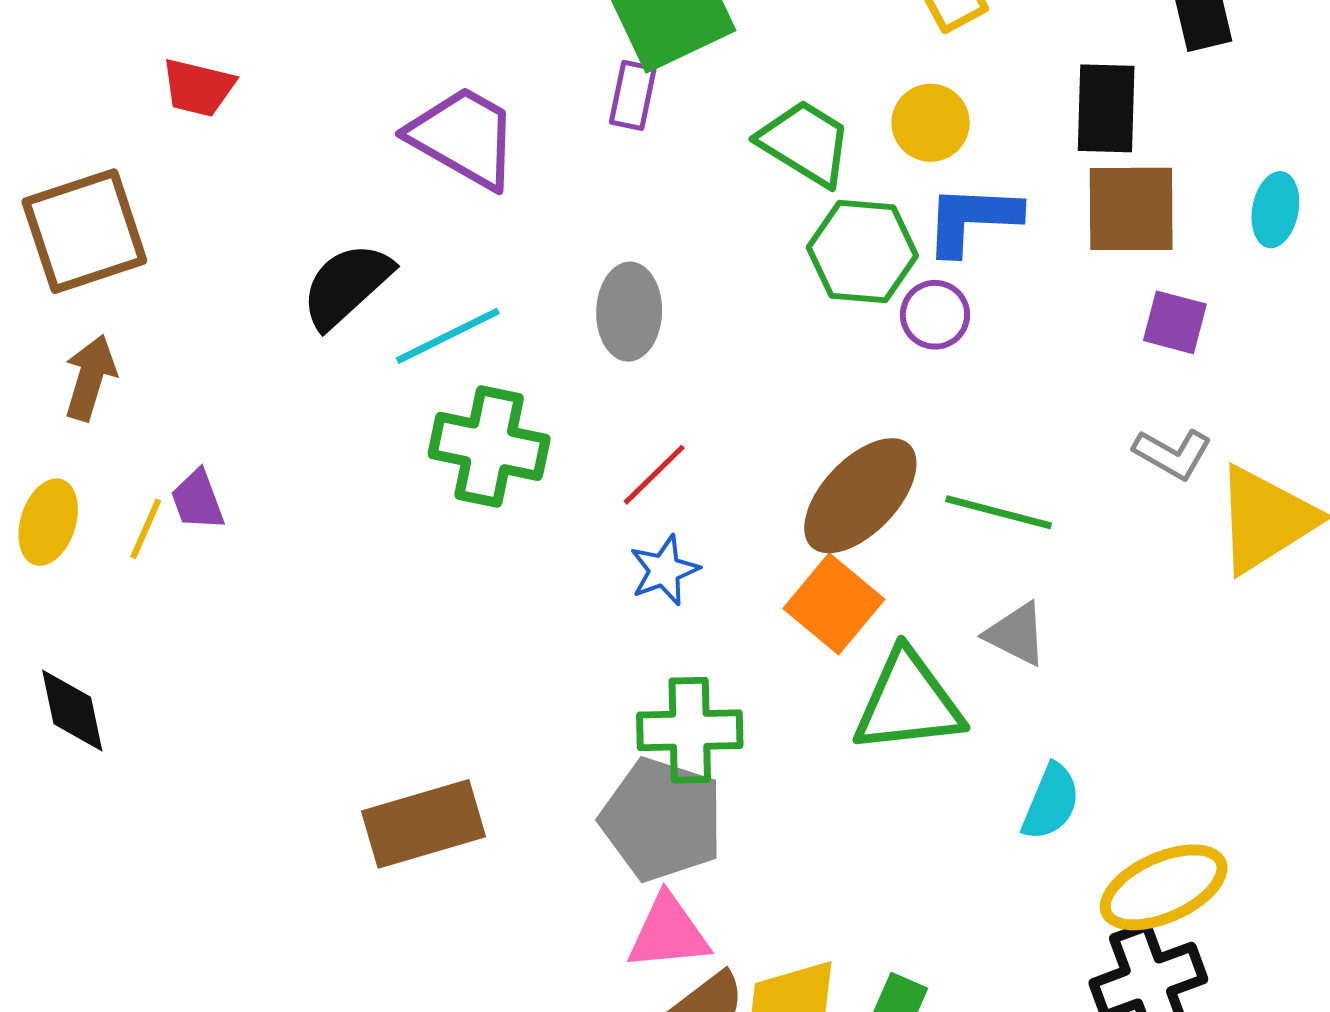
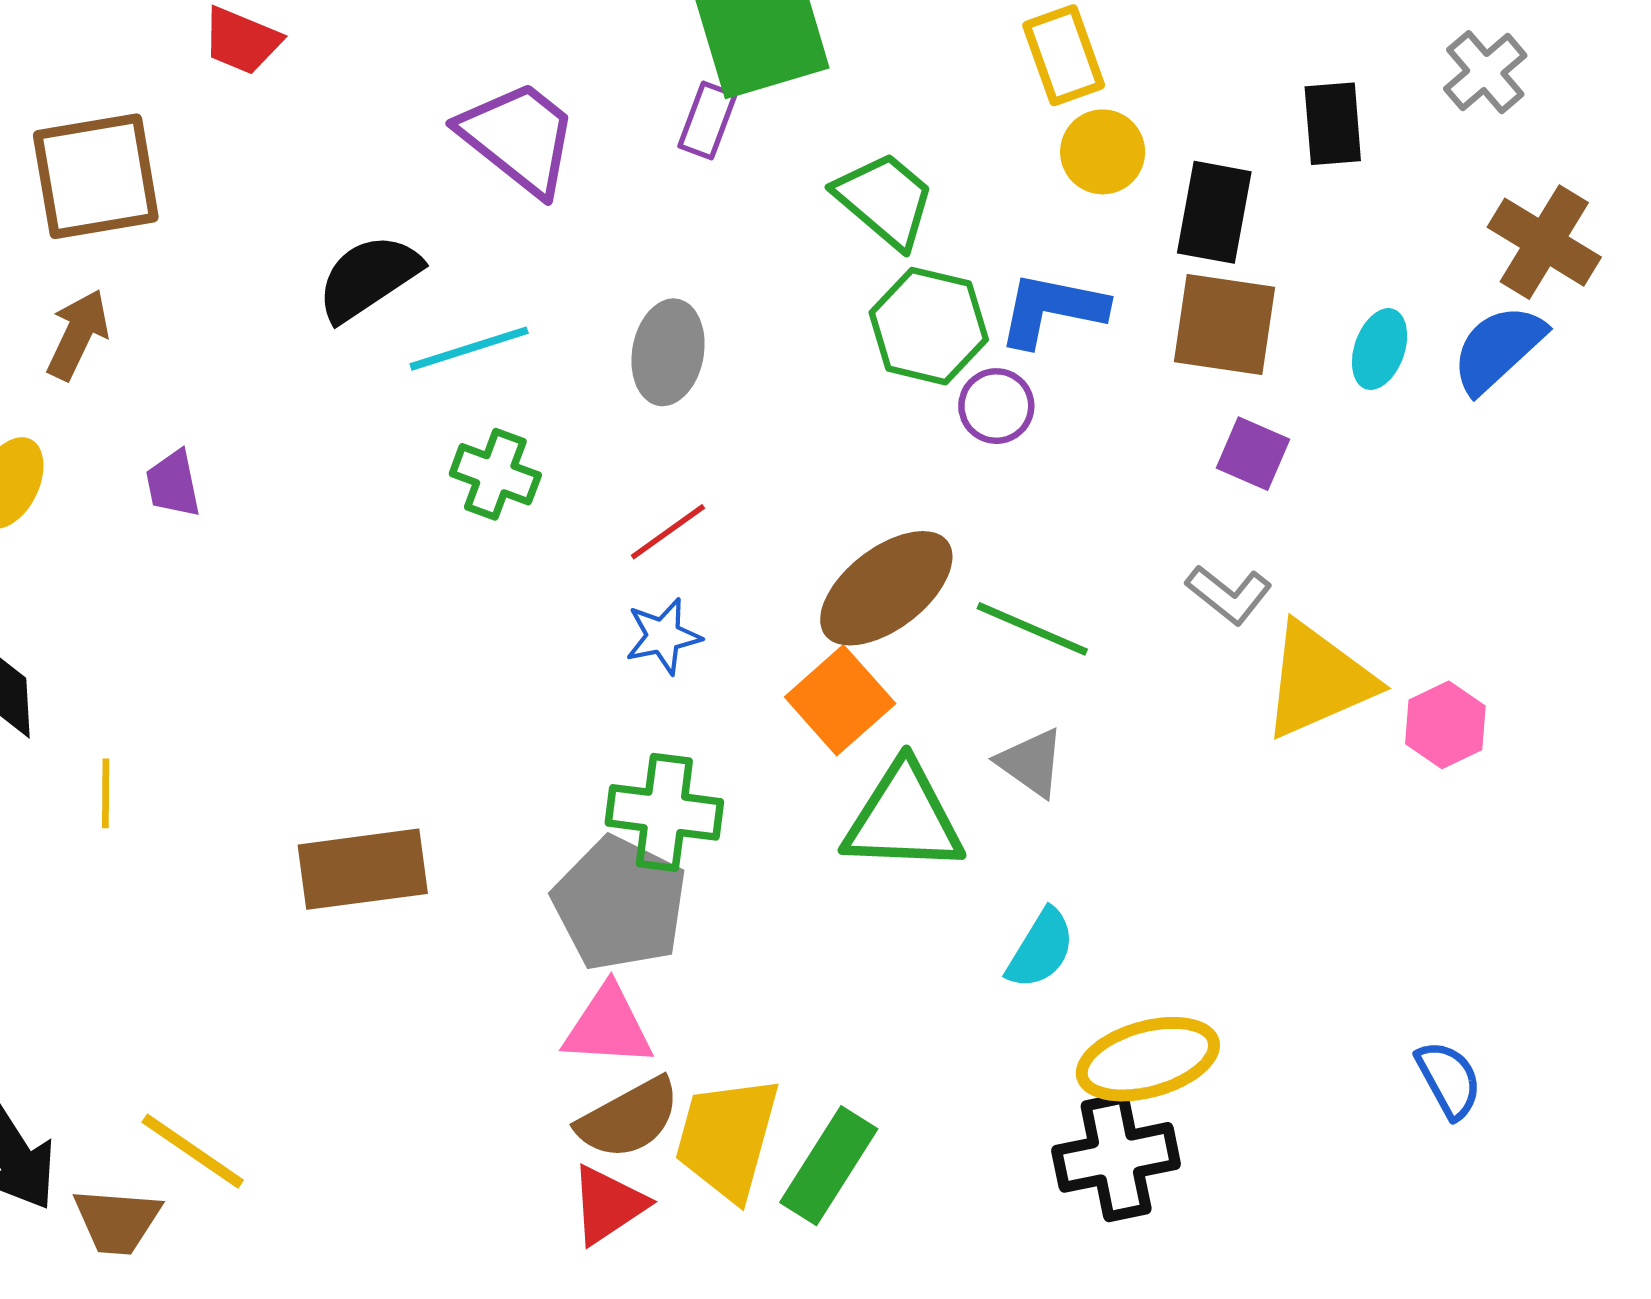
yellow circle: (931, 123) -> (1103, 152), moved
green cross: (489, 446) -> (495, 474), size x0.7
yellow line: (146, 529) -> (106, 793), moved, turned -32

